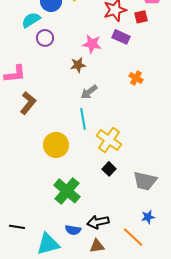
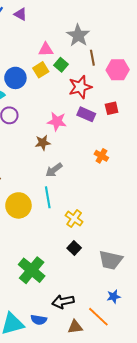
red square: (141, 17) -> (112, 108), moved
yellow cross: (109, 140) -> (74, 219), size x0.7
yellow circle: (56, 145) -> (18, 205), moved
blue semicircle: (73, 230) -> (39, 320), moved
brown triangle: (97, 246) -> (75, 327), moved

